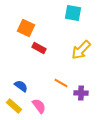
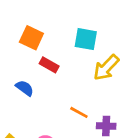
cyan square: (73, 13) -> (86, 39), moved
blue semicircle: (21, 86) -> (25, 88), moved

